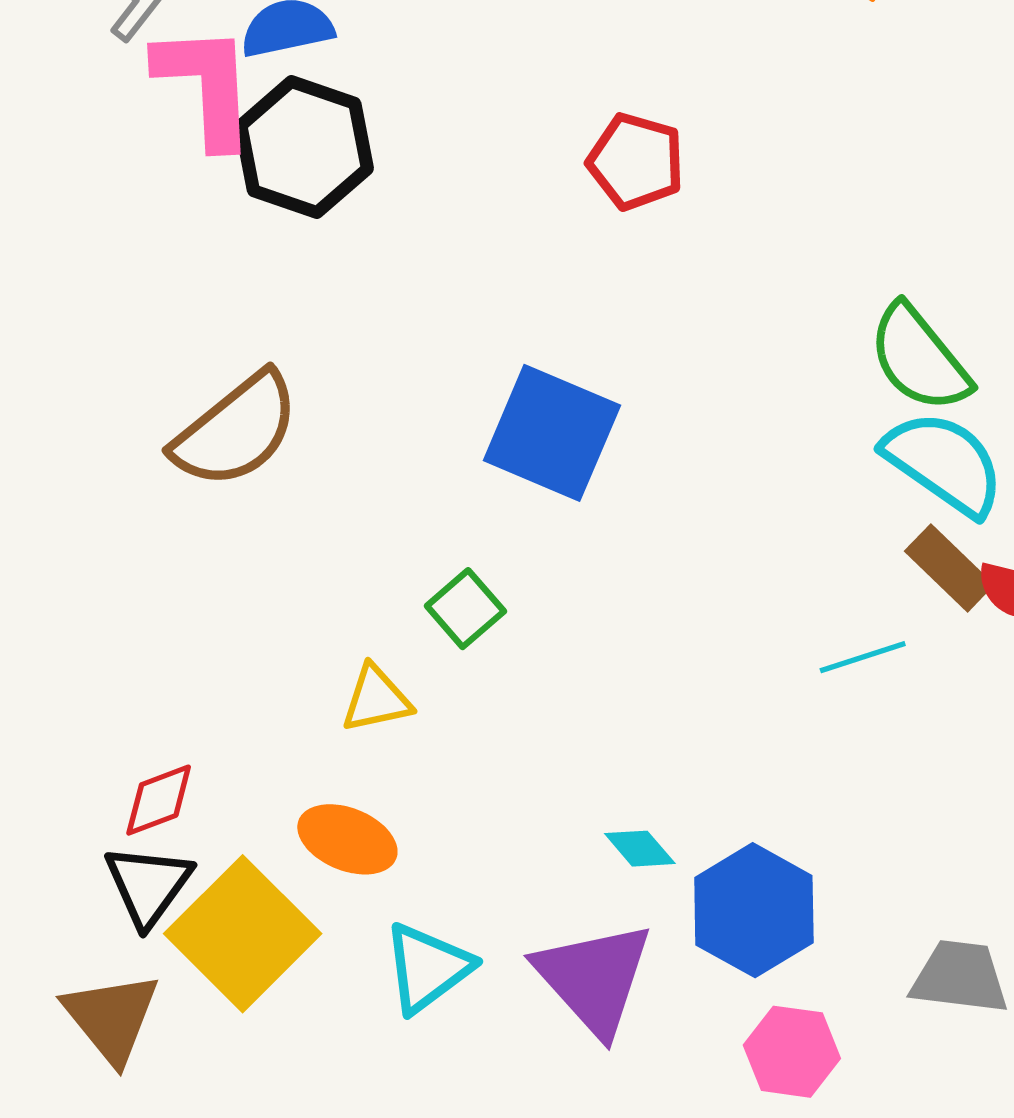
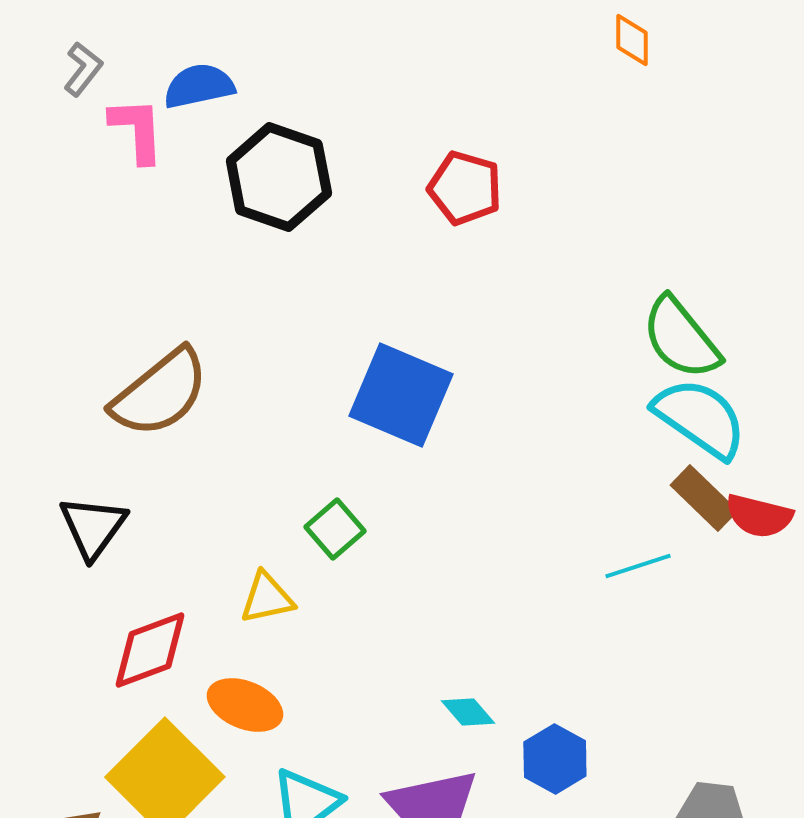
pink L-shape: (206, 85) -> (137, 130), size x0.7
black hexagon: (304, 147) -> (279, 177), moved
red diamond: (159, 800) -> (150, 650), moved, size x1.4
black triangle: (148, 885) -> (93, 527), moved
blue hexagon: (754, 910) -> (555, 759), size x0.7

